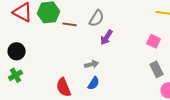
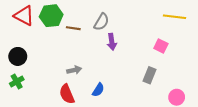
purple arrow: (107, 37) -> (112, 42), turned -42
gray arrow: (92, 64) -> (74, 70), moved
gray rectangle: (157, 69) -> (149, 75), moved, turned 49

